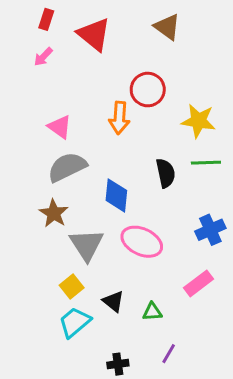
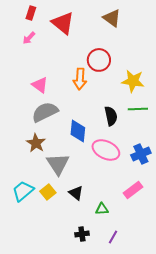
pink ellipse: (142, 242) -> (106, 150), moved
black triangle: (113, 301) -> (76, 193), moved
cyan trapezoid: (75, 322) -> (23, 191), moved
black cross: (118, 364) -> (82, 234), moved

